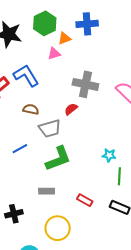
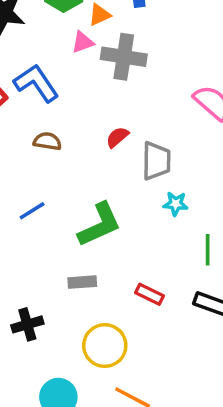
gray cross: (85, 84) -> (124, 57), moved
gray trapezoid: (50, 128) -> (156, 161), moved, turned -70
cyan star: (109, 155) -> (176, 204), moved

